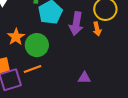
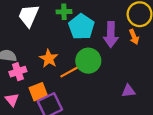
green circle: (37, 45) -> (88, 61), moved
orange line: (32, 69) -> (69, 72), moved

